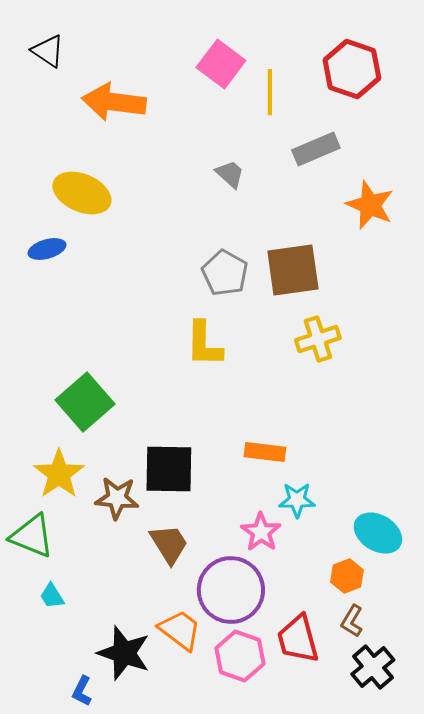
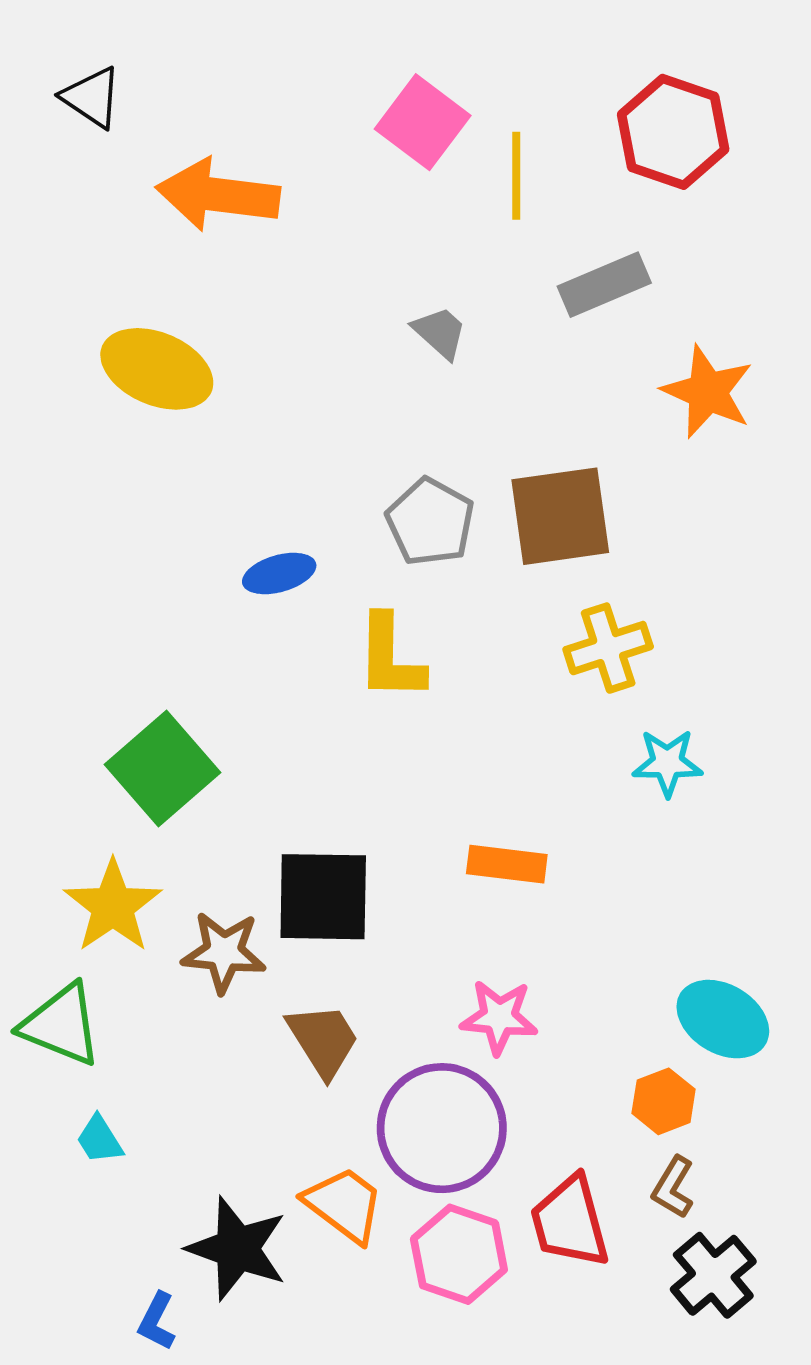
blue ellipse: (47, 249) -> (279, 573), moved
cyan star: (297, 500) -> (667, 763), moved
pink star: (261, 532) -> (499, 1017), turned -30

